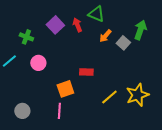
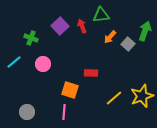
green triangle: (96, 14) -> (101, 15), turned -30
orange square: (65, 89) -> (70, 90), turned 36

